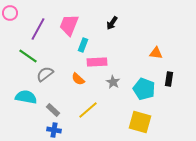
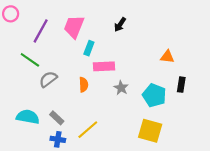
orange semicircle: (78, 79) -> (84, 85), turned -136
cyan semicircle: (26, 97) -> (28, 117), moved
yellow line: (88, 110) -> (88, 130), moved

